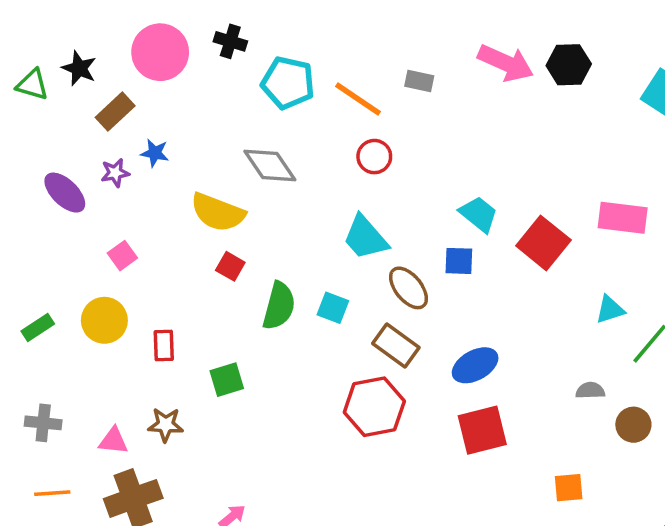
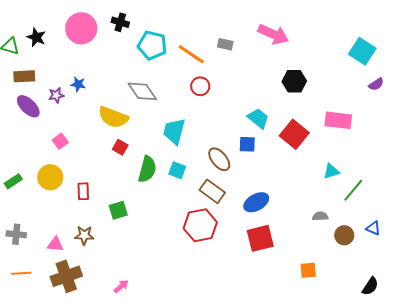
black hexagon: (569, 65) -> (294, 81), moved
brown rectangle: (115, 112) -> (24, 76), moved, turned 40
cyan trapezoid: (365, 238) -> (174, 131), moved, turned 56

